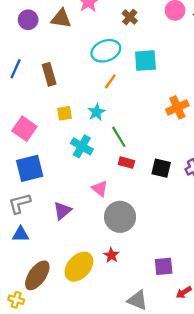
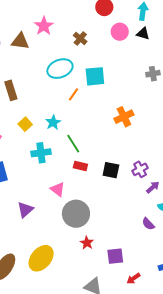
orange line: (110, 81) -> (74, 94), moved
yellow square: (65, 113) -> (25, 124), turned -32
cyan cross: (82, 146) -> (41, 153), turned -36
red star: (111, 255) -> (87, 243), moved

